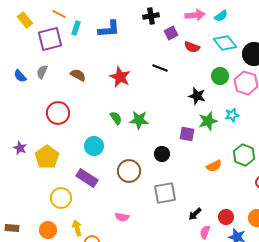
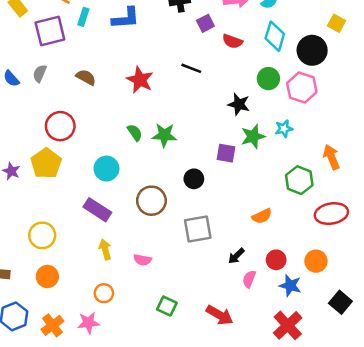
cyan diamond: (225, 43) -> (275, 36), turned 55
yellow pentagon: (47, 157) -> (46, 163), moved
orange semicircle: (214, 166) -> (262, 216), moved
yellow circle: (61, 198) -> (42, 235), moved
yellow arrow: (77, 228) -> (105, 250), moved

